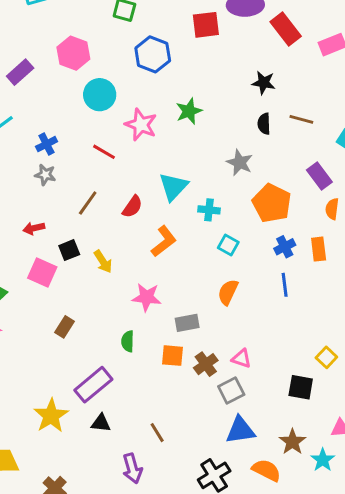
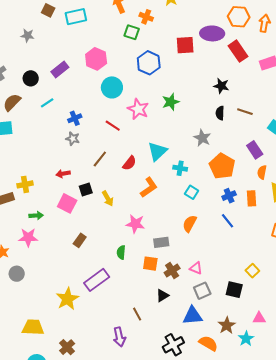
blue line: (285, 285) -> (228, 221), turned -35
gray square: (231, 391) -> (202, 291), moved
black triangle: (101, 423) -> (162, 296), moved, turned -40

